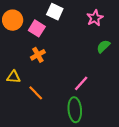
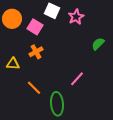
pink star: (95, 18) -> (76, 17), moved
yellow triangle: (14, 77) -> (13, 64), moved
green ellipse: (75, 110) -> (57, 104), moved

